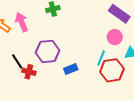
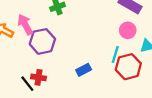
purple hexagon: (48, 51) -> (42, 41), moved
black line: (17, 61) -> (27, 84), moved

